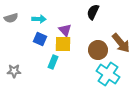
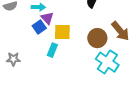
purple triangle: (65, 30) -> (47, 18), moved
blue square: (40, 39) -> (39, 27), turned 32

